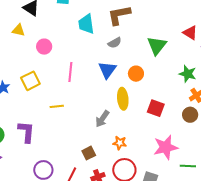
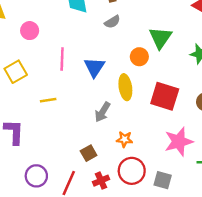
green triangle: (157, 46) -> (160, 38), moved
blue triangle: (107, 70) -> (94, 67), moved
red square: (156, 108) -> (165, 96), size x1.4

